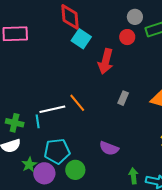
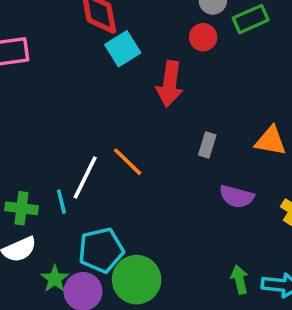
cyan square: (81, 39) -> (123, 49), turned 30
white line: (52, 109) -> (85, 178), turned -45
purple semicircle: (109, 148) -> (237, 196), moved
green circle: (75, 170) -> (137, 280), size x1.4

